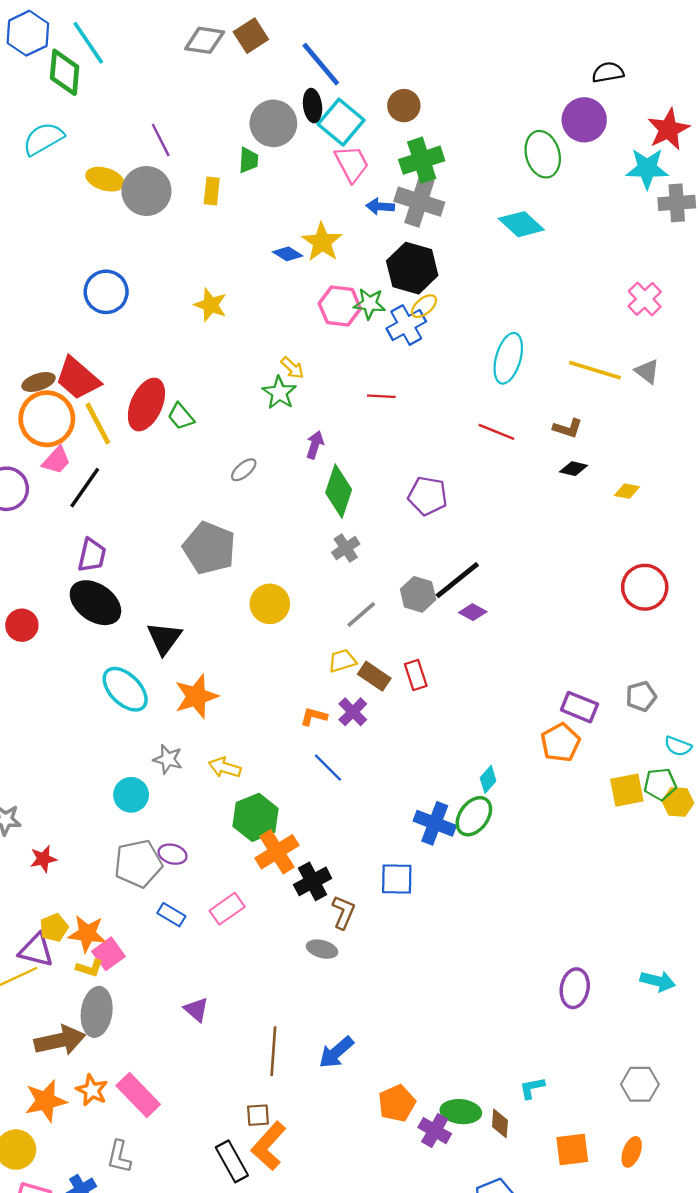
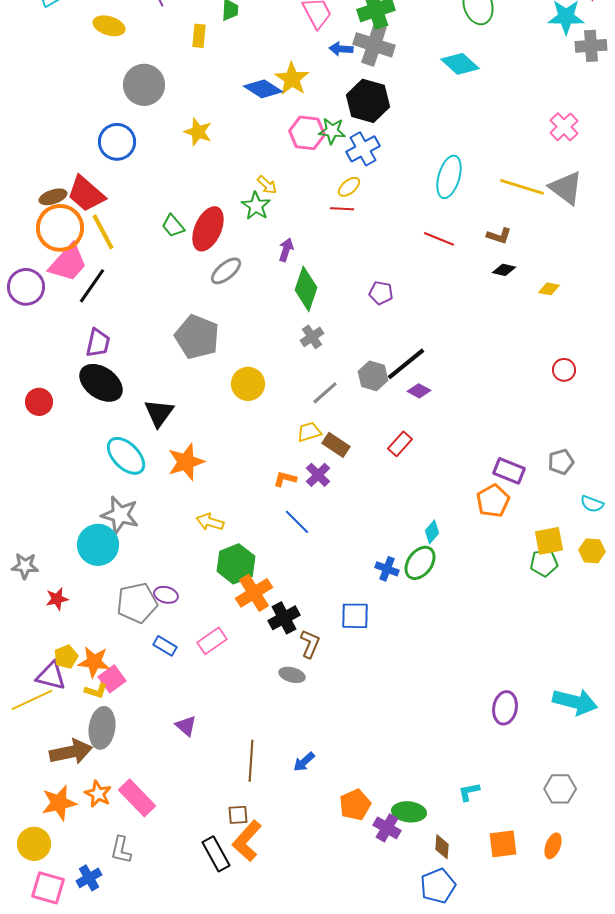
gray circle: (146, 191) -> (144, 85), moved
blue diamond: (288, 254) -> (263, 89), size x1.5
blue circle: (106, 292) -> (117, 142), moved
yellow ellipse: (424, 306) -> (349, 187), moved
gray triangle: (647, 371) -> (566, 188), size x1.6
red ellipse: (146, 405) -> (208, 229), moved
pink trapezoid: (56, 460) -> (68, 263), size x1.6
gray ellipse: (244, 470) -> (226, 271), size x1.4
purple pentagon: (428, 496) -> (381, 293), size x0.7
red circle: (645, 587) -> (564, 370), size x0.6
red rectangle: (416, 675) -> (400, 444), moved, turned 60
gray star: (168, 759) -> (120, 515), moved, size x1.5
green pentagon: (660, 784) -> (544, 563), moved
cyan circle: (131, 795) -> (98, 545), moved, size x1.4
blue cross: (435, 823) -> (387, 569), size x0.7
cyan arrow: (658, 981) -> (575, 702), size x1.5
blue arrow: (336, 1052) -> (304, 762), size x0.7
brown diamond: (500, 1123) -> (442, 847), moved

